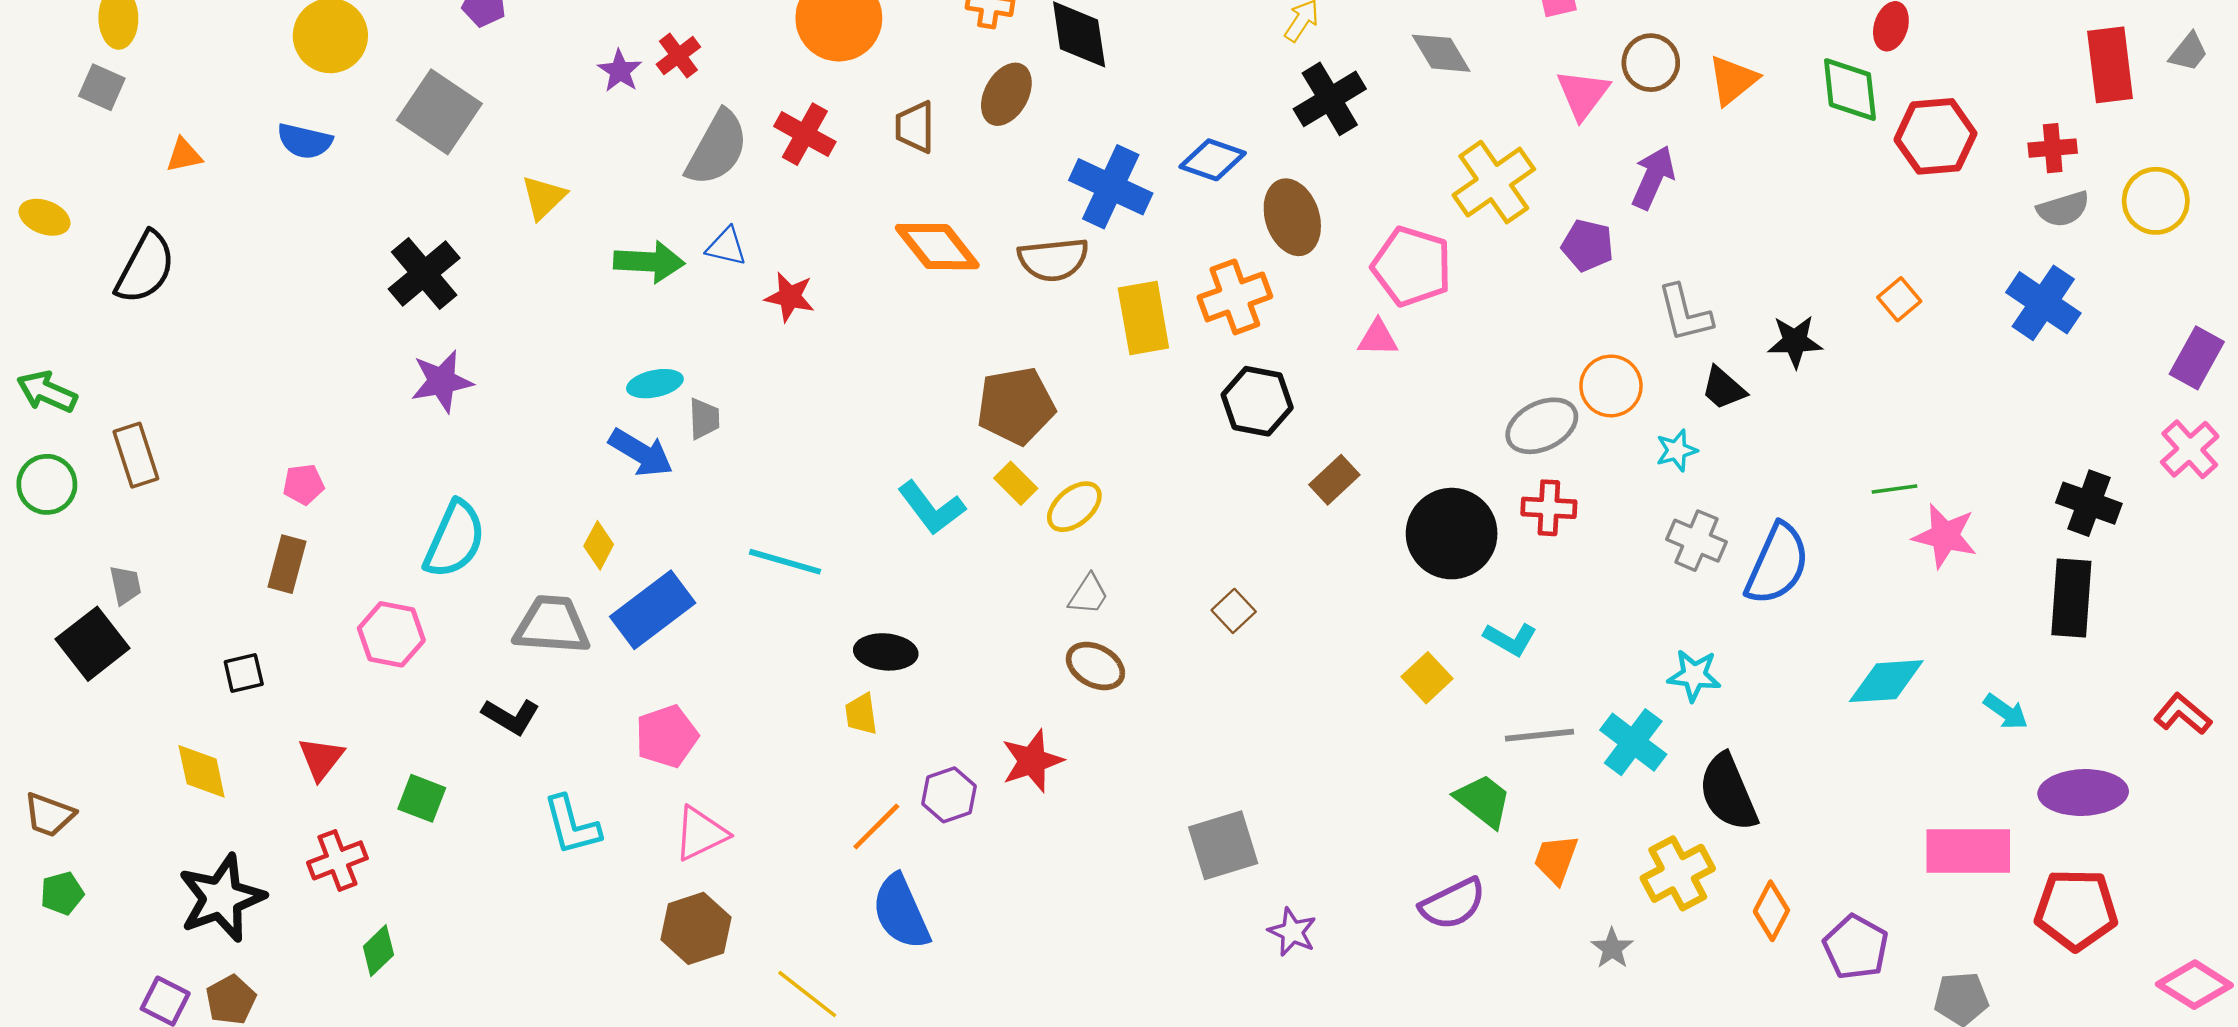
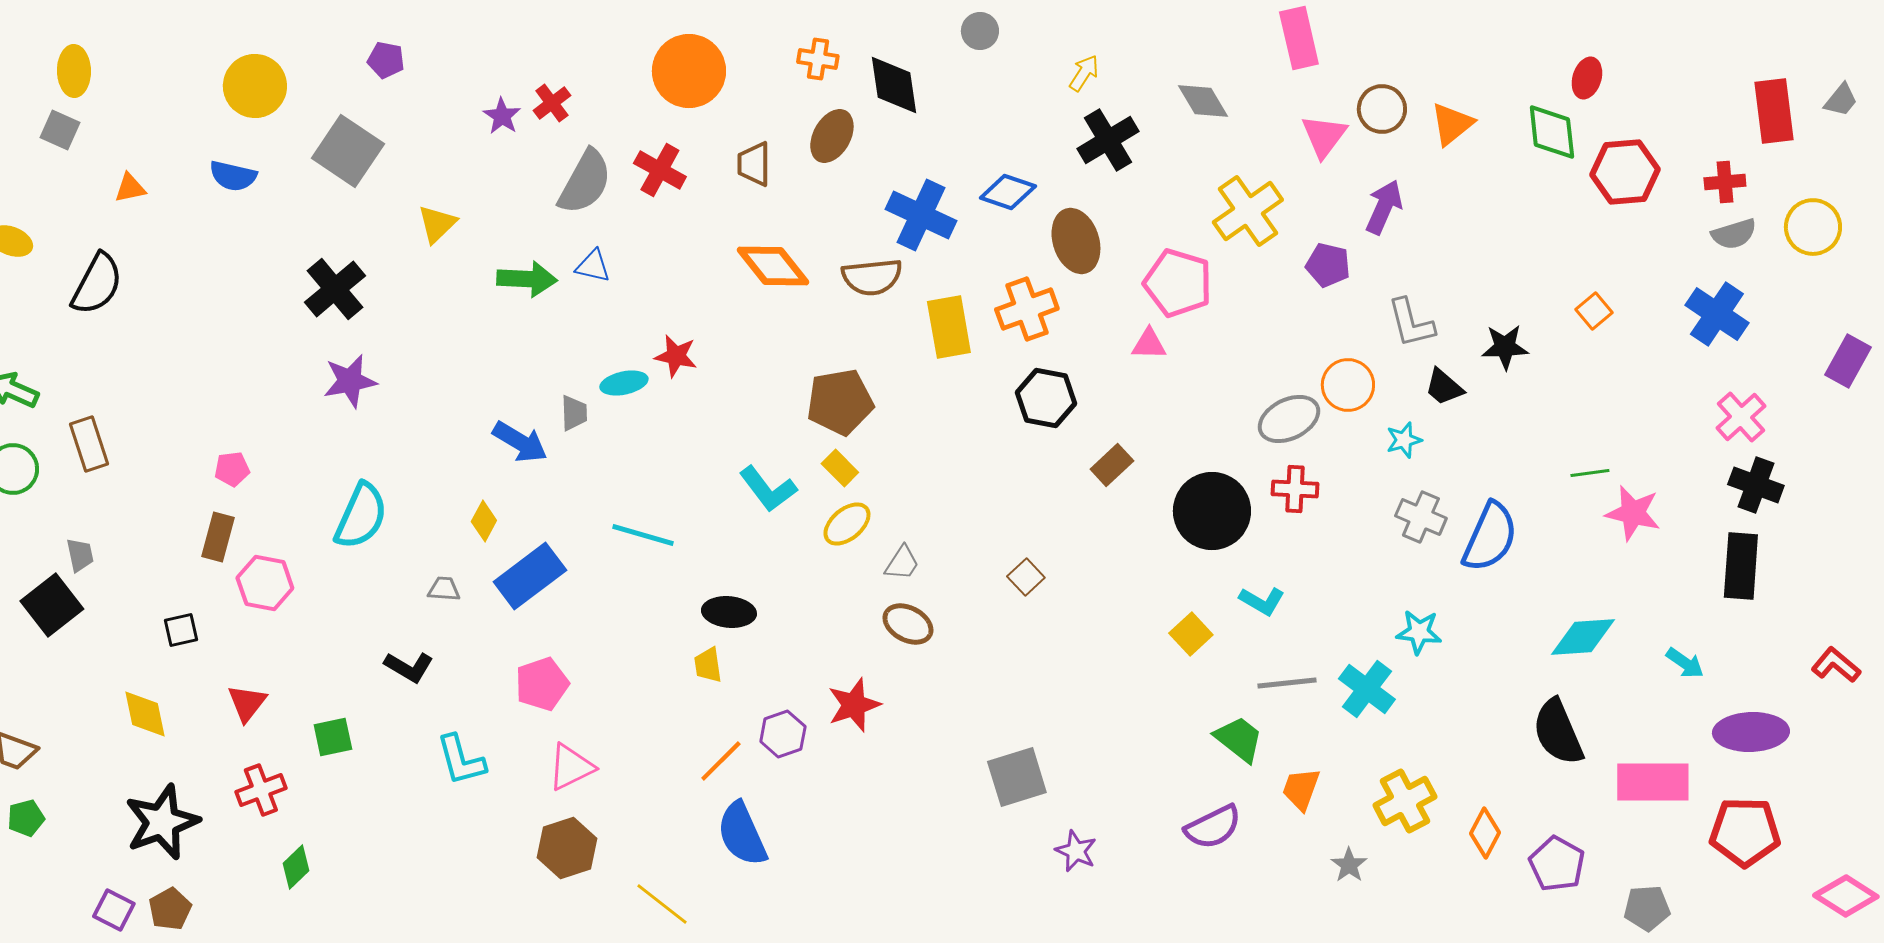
red star: (790, 297) -> (676, 356), moved
cyan ellipse: (655, 384) -> (624, 383), moved
pink cross: (2190, 449) -> (1741, 417), moved
yellow ellipse: (1074, 507) -> (847, 524), moved
gray trapezoid: (552, 625) -> (444, 589), size x0.5
pink hexagon: (391, 634) -> (265, 583), moved
black semicircle: (1728, 793) -> (1558, 732), moved
green square: (422, 798) -> (333, 737), turned -33

